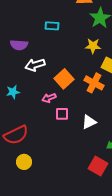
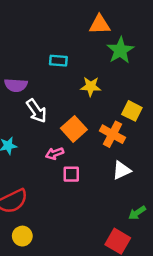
yellow star: (93, 46) -> (91, 86), moved
white arrow: (35, 65) -> (36, 111), turned -108
white triangle: (89, 122) -> (122, 170), moved

